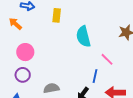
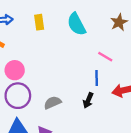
cyan semicircle: (83, 37) -> (76, 24), moved
purple circle: (23, 75) -> (18, 96), size x1.5

